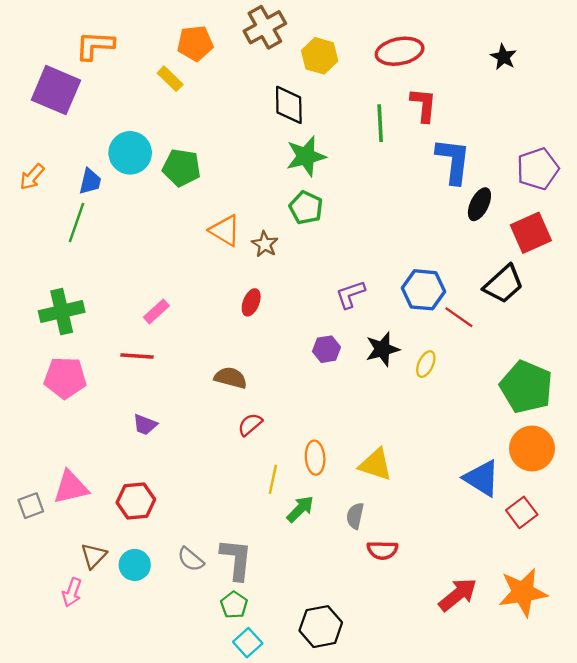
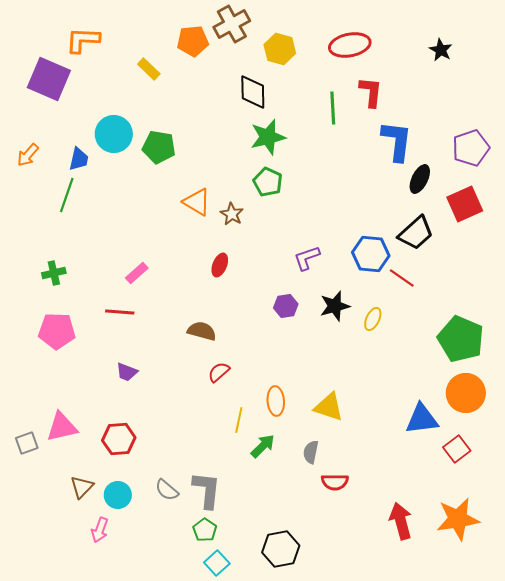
orange pentagon: (195, 43) -> (193, 41), moved
black trapezoid: (503, 284) -> (416, 233), moved
green cross: (62, 312) -> (54, 273), size x0.6
blue triangle: (482, 478) -> (422, 419), turned -39
pink arrow: (72, 592) -> (100, 530), moved
red arrow: (458, 595) -> (401, 521), turned -66

